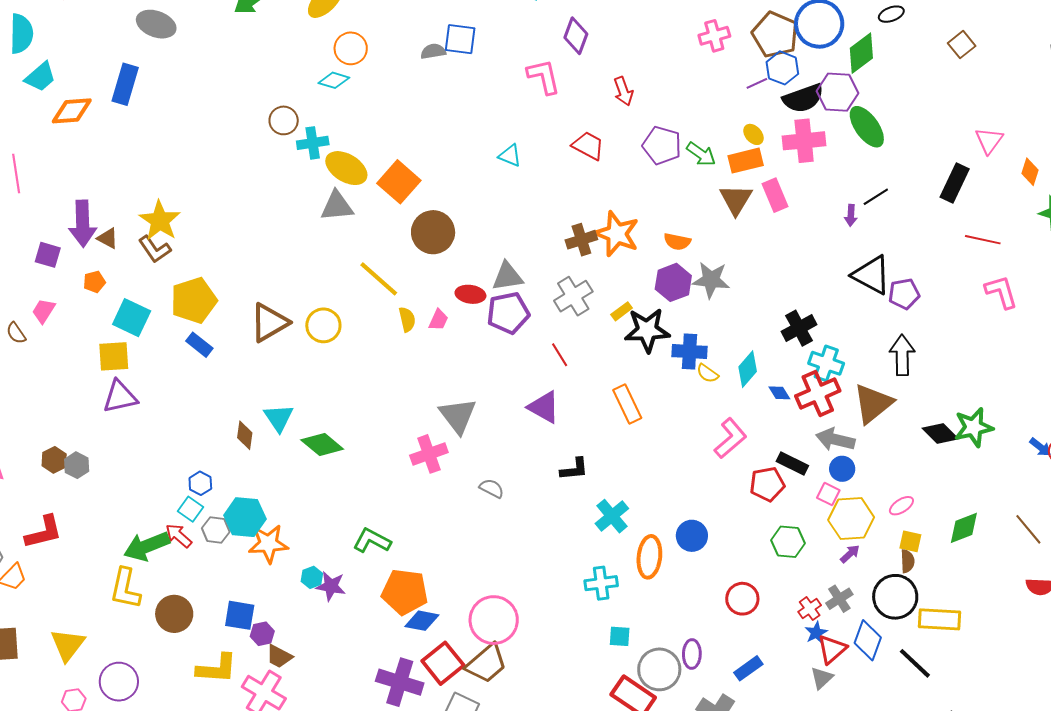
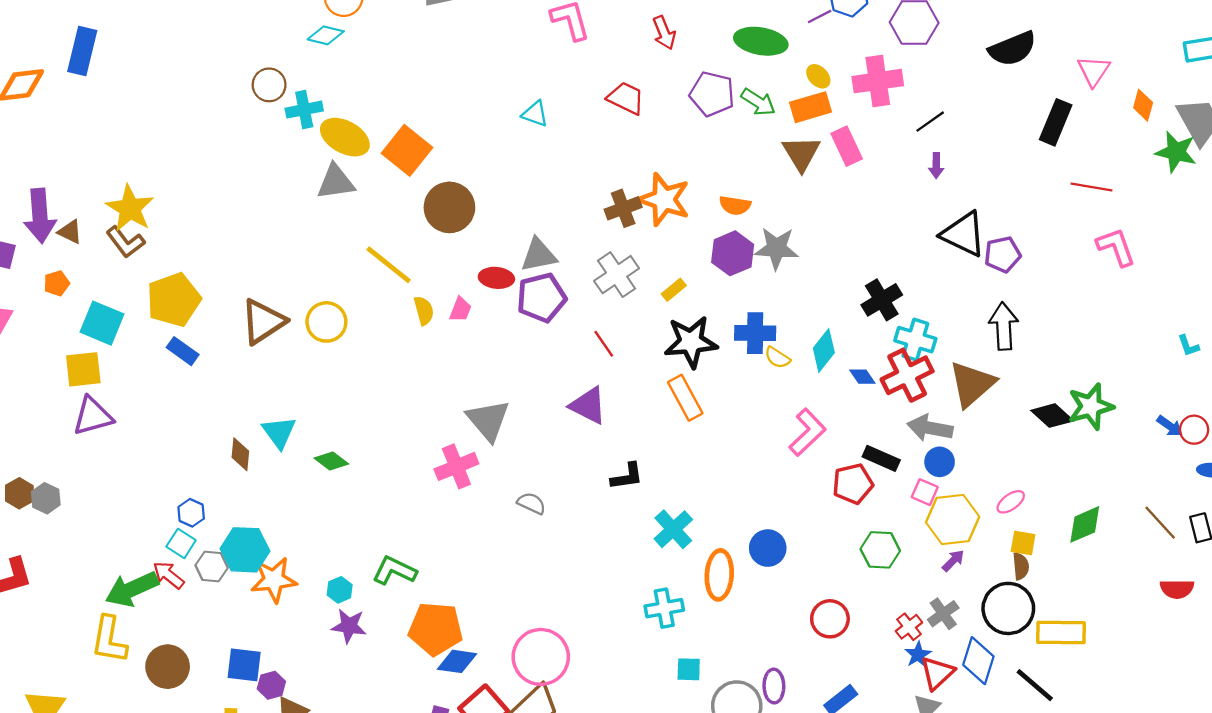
black semicircle: (803, 98) -> (1012, 49), moved
green ellipse: (867, 127) -> (761, 41), moved, turned -42
black line: (876, 197) -> (930, 122), moved
black star: (647, 330) -> (691, 342), moved
green diamond: (322, 444) -> (331, 461), size x0.7
cyan hexagon: (312, 577) -> (340, 590), moved

